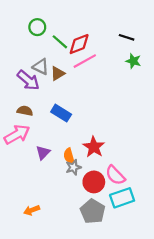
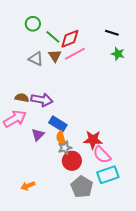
brown triangle: (58, 73) -> (55, 56), moved, turned -32
purple arrow: (28, 80) -> (42, 100), moved, turned -30
blue rectangle: (61, 113) -> (58, 124), moved
red star: (94, 147) -> (93, 140), moved, turned -30
red circle: (94, 182) -> (72, 161), moved

